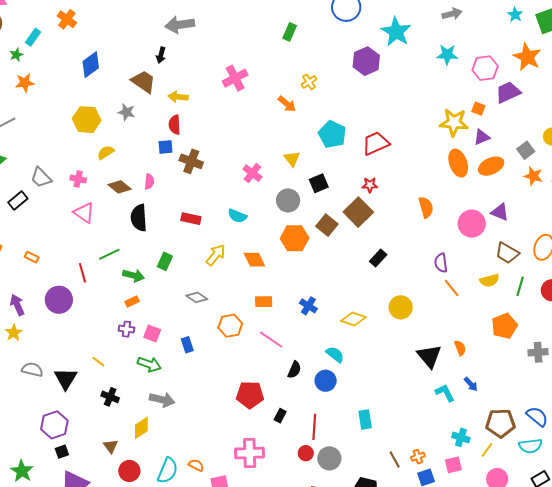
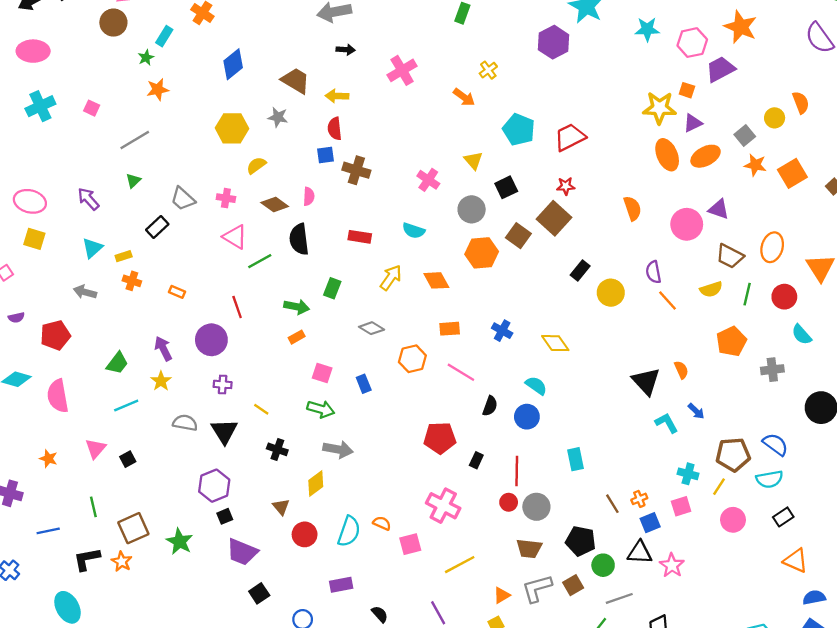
black arrow: (161, 55) -> (346, 50), moved, turned -98
green line: (109, 254) -> (260, 261), moved
yellow circle: (401, 307) -> (611, 293), moved
yellow diamond: (353, 319) -> (555, 343), turned 40
purple cross: (126, 329) -> (223, 384), moved
pink cross: (250, 453) -> (443, 506), turned 32

